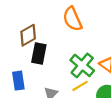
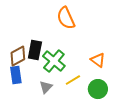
brown diamond: (28, 35) -> (18, 56), moved
green cross: (82, 65) -> (54, 61), moved

